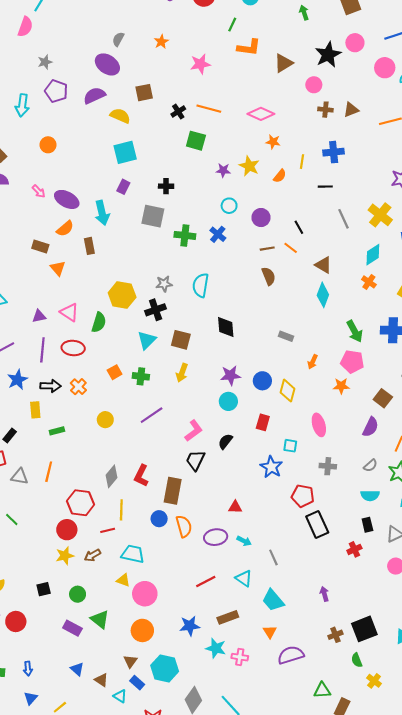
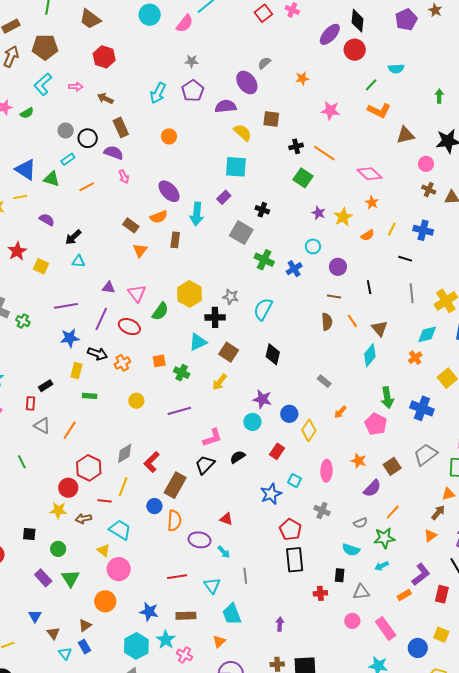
pink arrow: (39, 191) -> (124, 177), moved
orange line: (291, 248) -> (352, 321), moved
orange star: (341, 386) -> (359, 461), moved
cyan hexagon: (165, 668) -> (136, 646), moved

